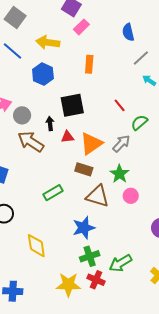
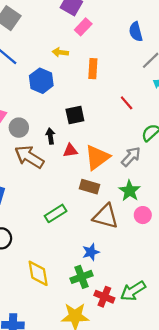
yellow arrow: (48, 42) -> (60, 52), moved, size x0.6
black square: (72, 105) -> (75, 115), size x0.7
red line: (120, 105) -> (127, 103), moved
blue star: (84, 228) -> (91, 252), size x0.7
green cross: (90, 256) -> (82, 277), moved
red cross: (96, 280) -> (104, 297), moved

